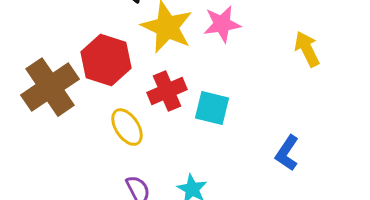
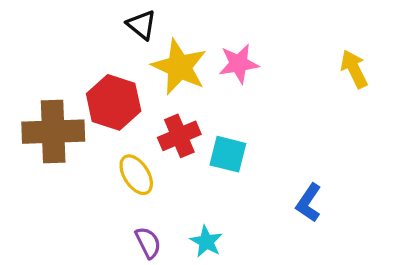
yellow arrow: (307, 49) -> (354, 69), moved
brown cross: (50, 87) -> (53, 132), turned 32

